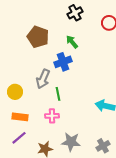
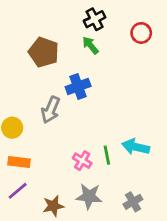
green arrow: (72, 42) -> (90, 45), moved
green line: (58, 94) -> (107, 155), moved
pink cross: (52, 116) -> (82, 161), moved, turned 32

